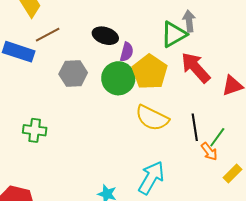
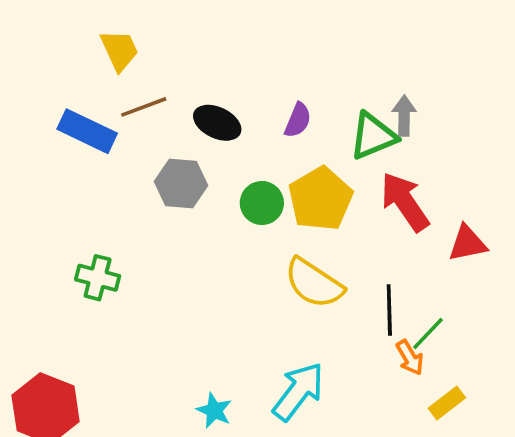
black ellipse: (105, 36) -> (217, 123), moved
purple semicircle: (127, 52) -> (298, 120), moved
green circle: (118, 78) -> (262, 203), size x0.7

